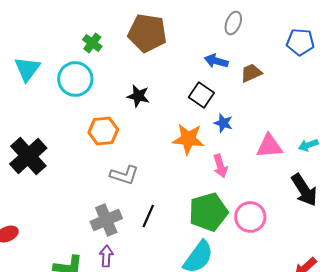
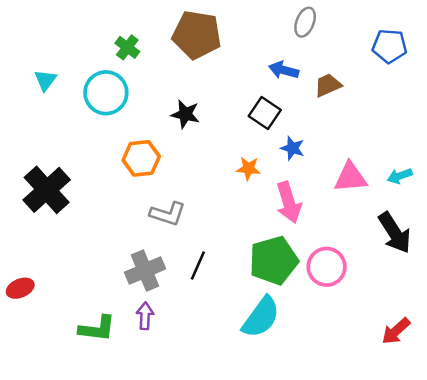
cyan triangle: (27, 69) -> (45, 80), size x0.7
orange star: (188, 139) -> (248, 168), size x0.6
pink arrow: (220, 166) -> (289, 202), size x1.4

